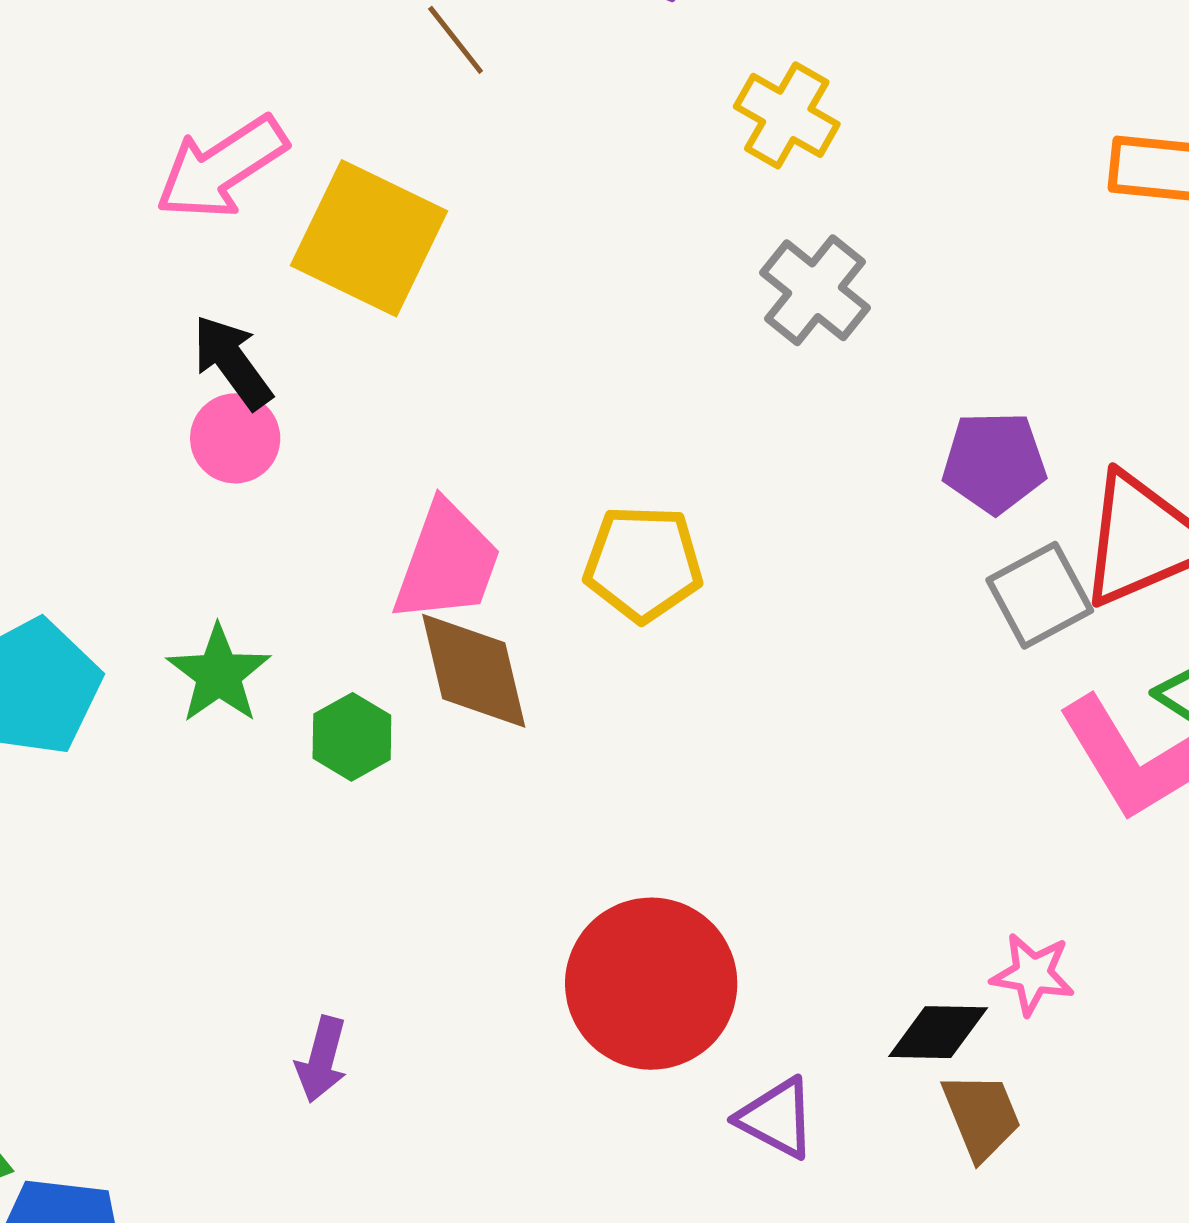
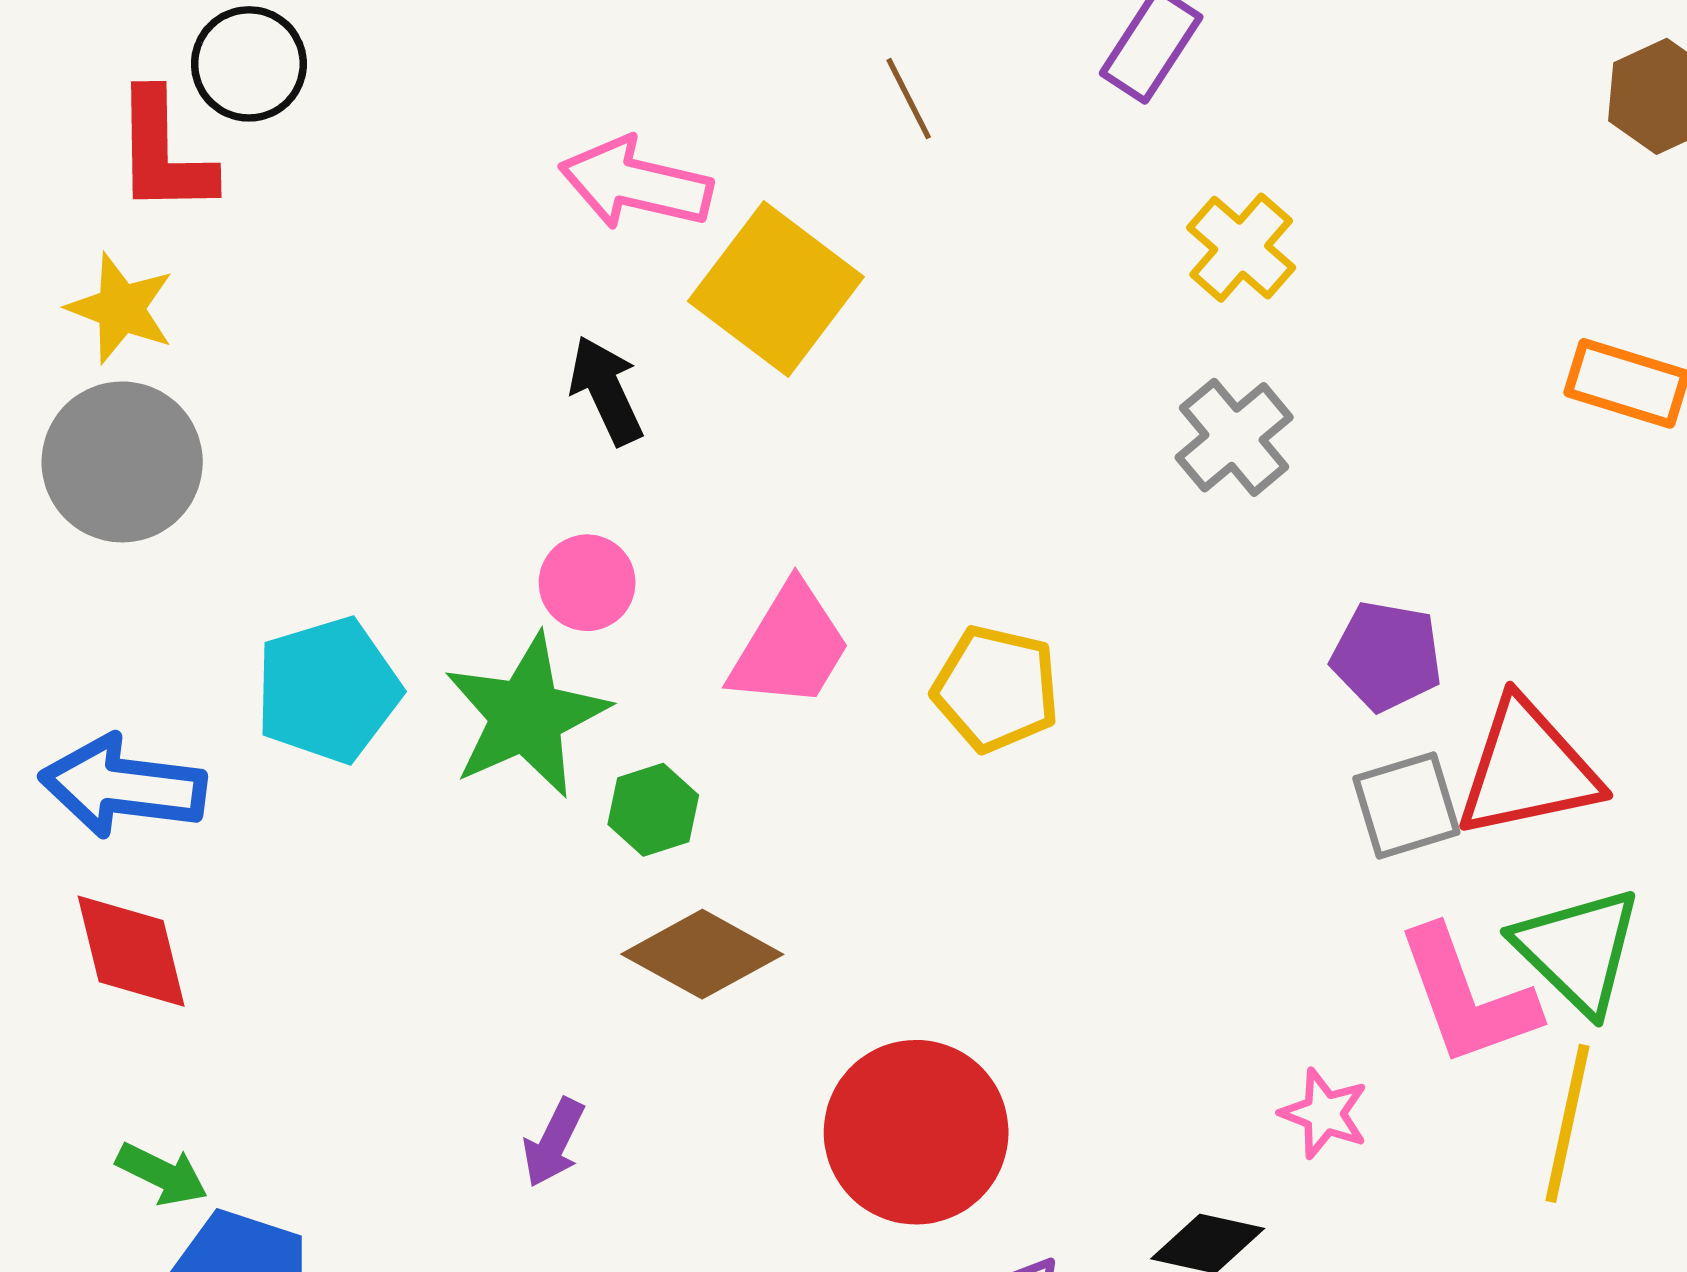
pink arrow: (221, 168) -> (636, 184), turned 35
pink circle: (235, 438) -> (587, 583), moved
brown diamond: (474, 671) -> (702, 954), moved, turned -59
green star: (219, 674) -> (526, 716), size x1.5
pink star: (1033, 974) -> (1324, 1113), moved

